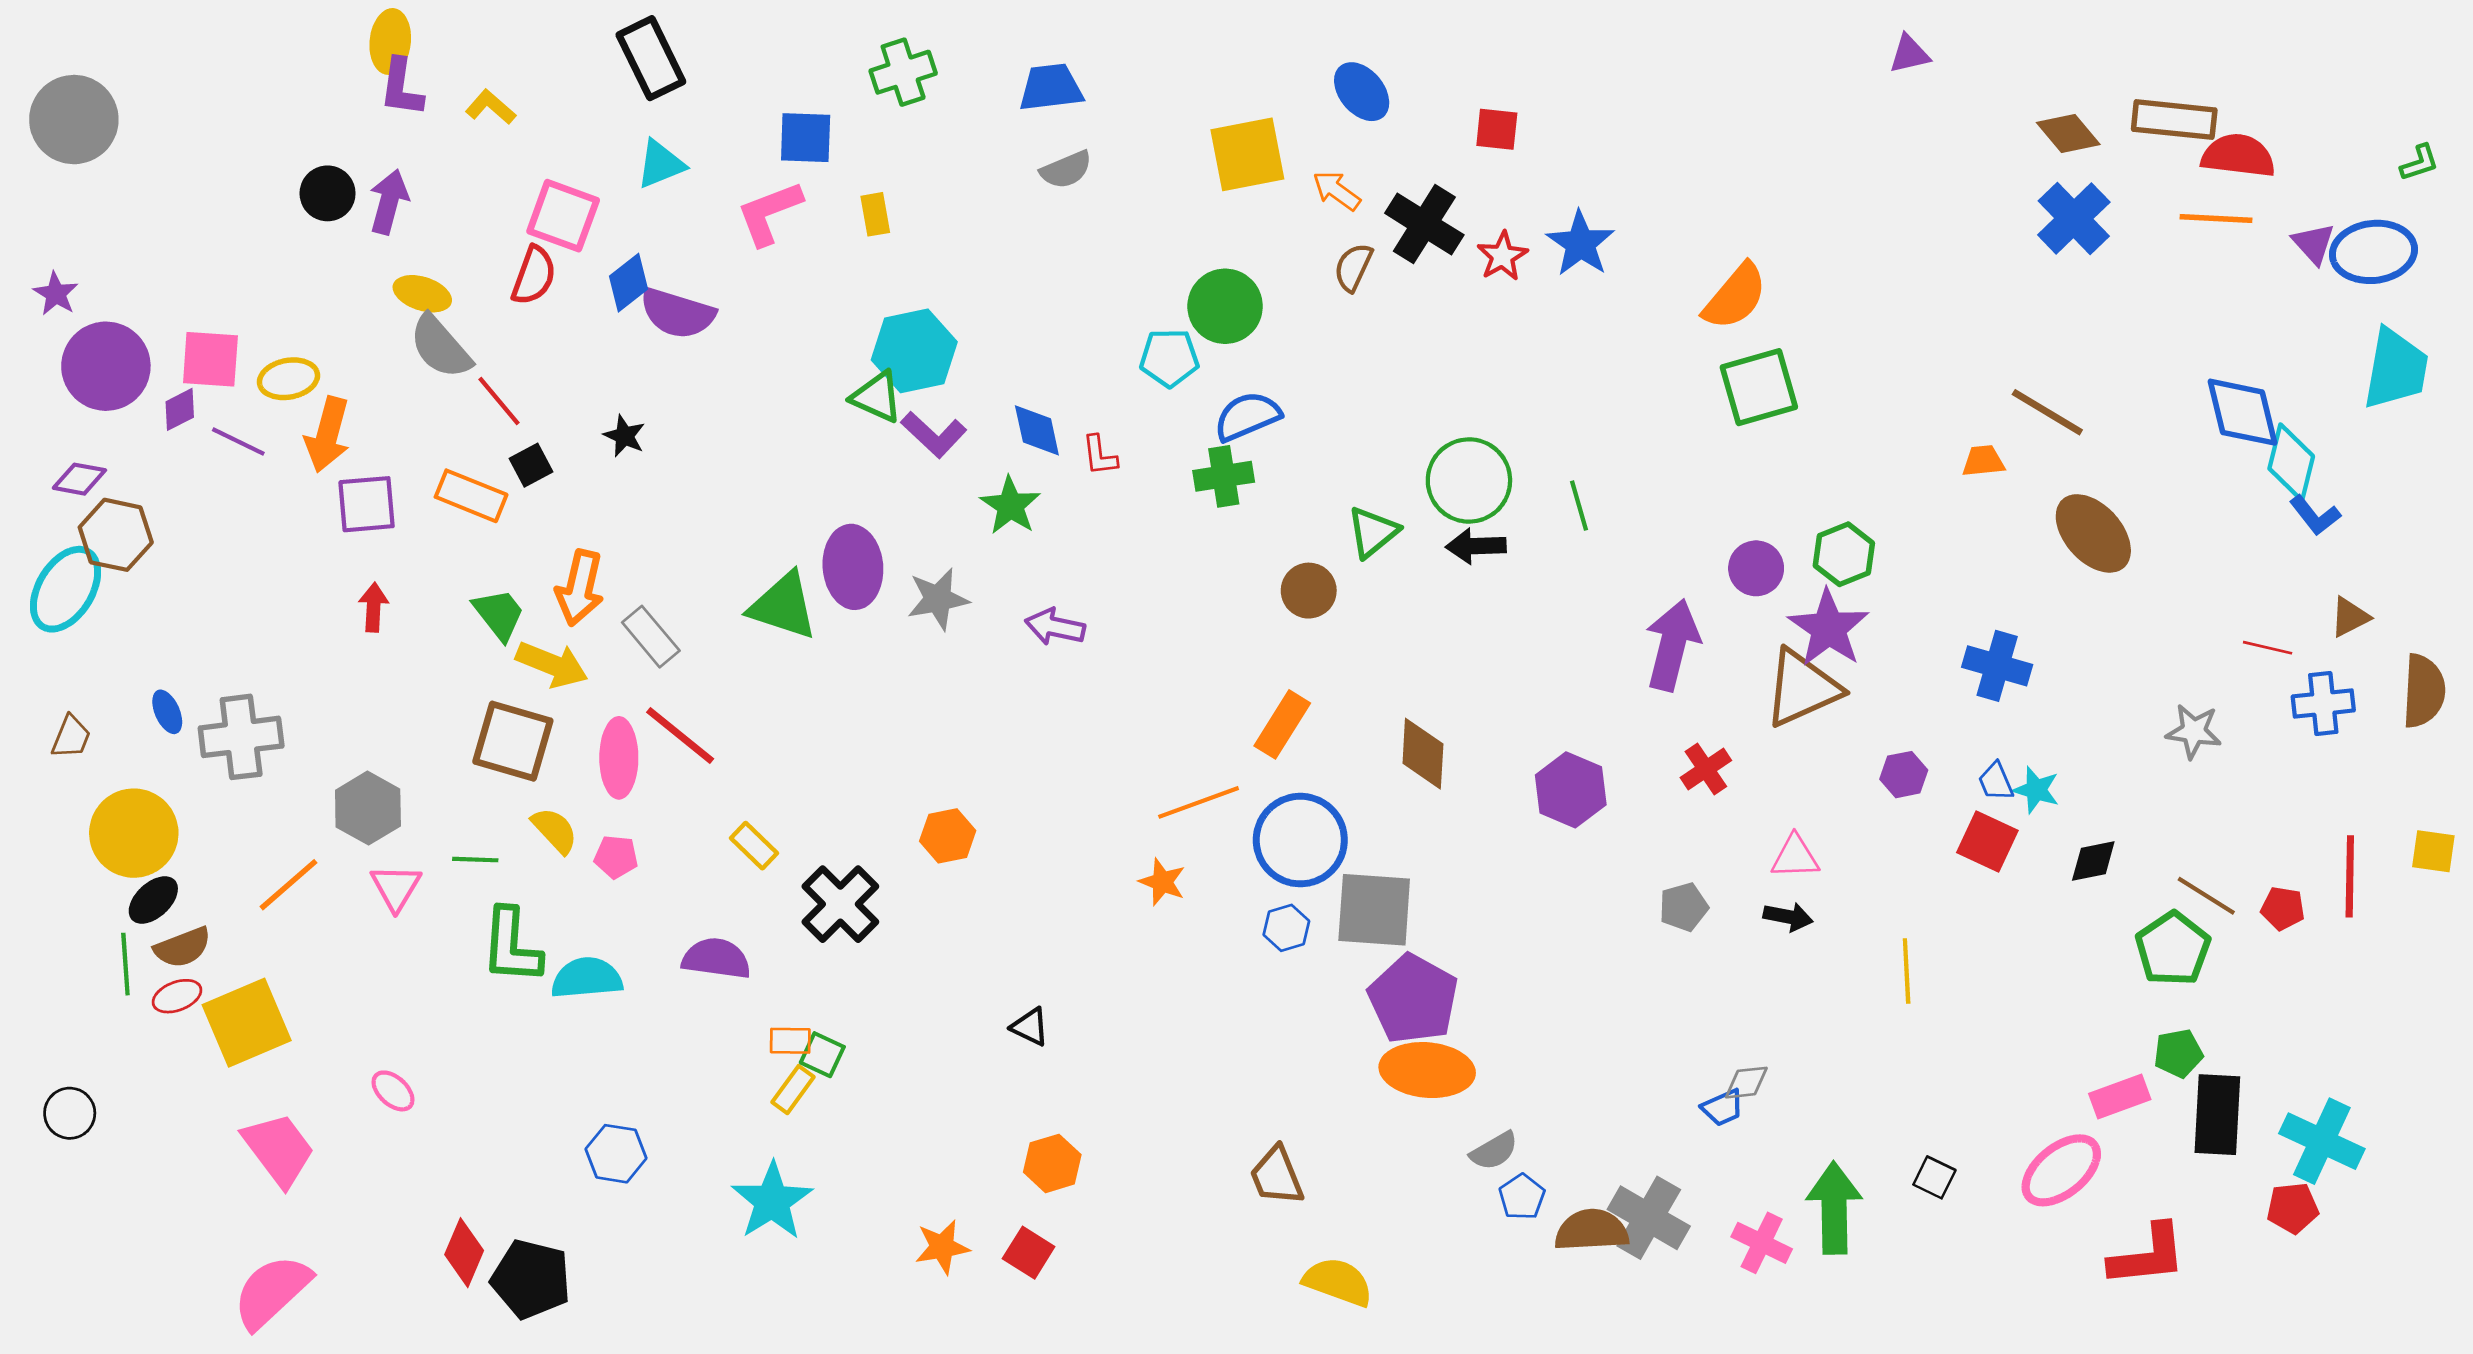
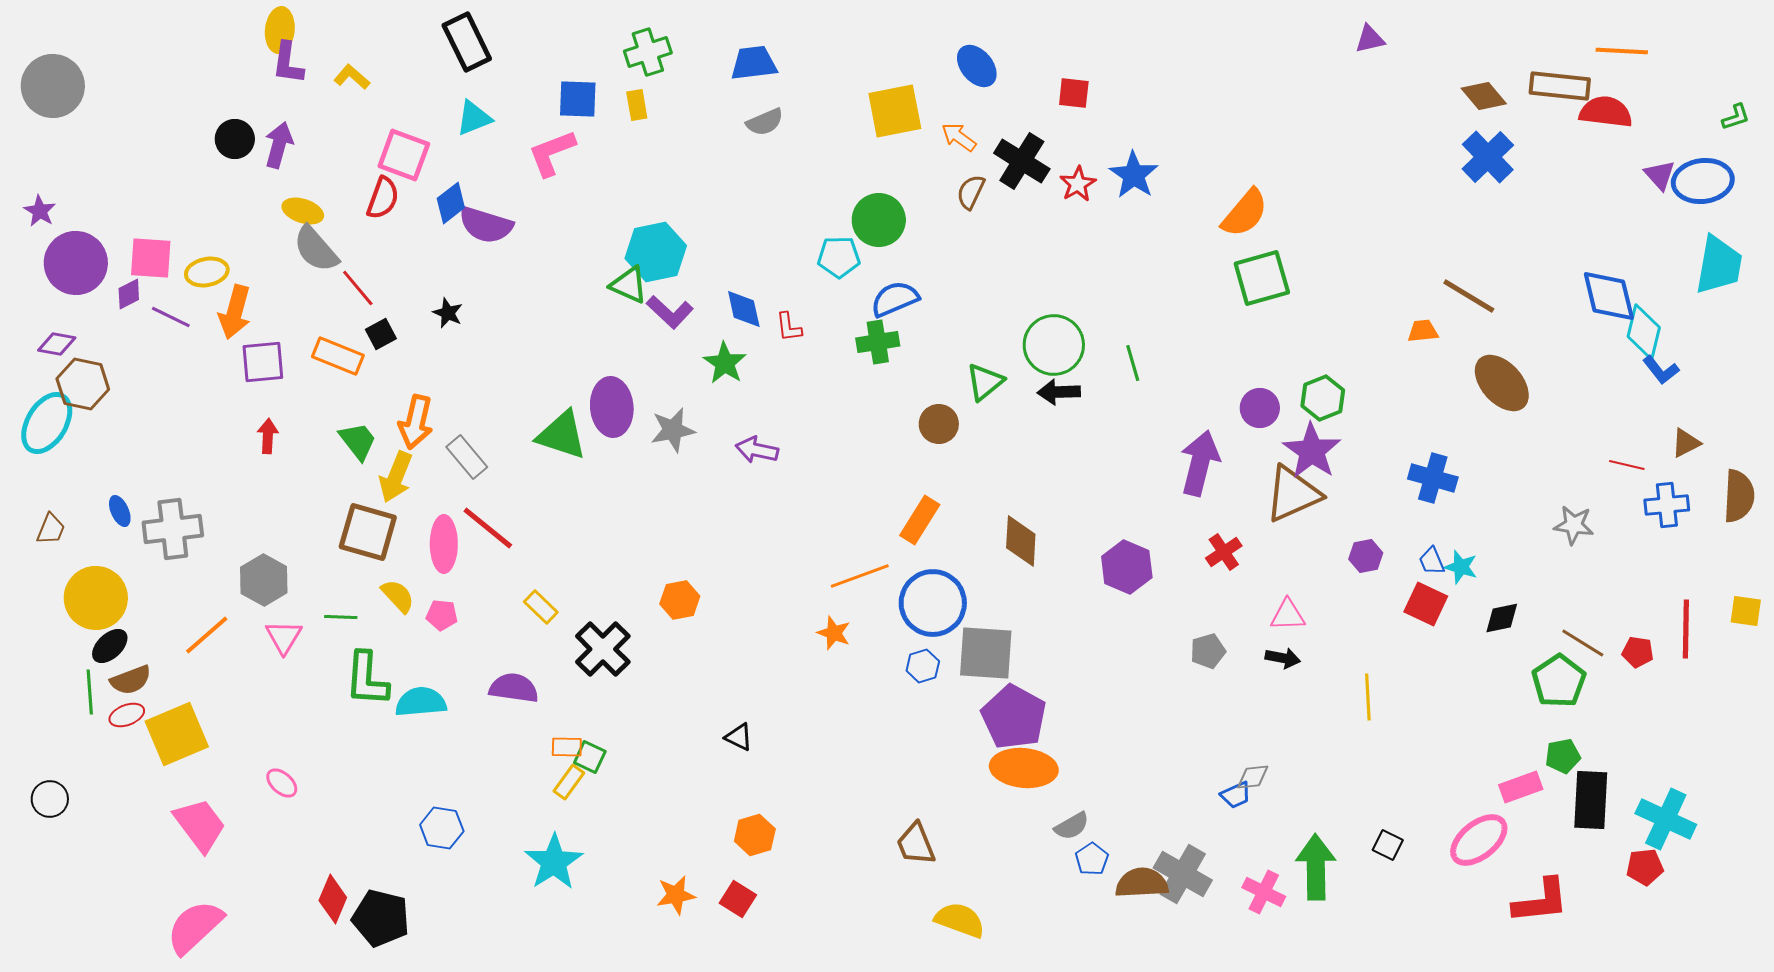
yellow rectangle: (875, 214) -> (637, 105), moved
orange line: (2216, 218) -> (1622, 51), moved
yellow arrow: (552, 664) -> (396, 477), turned 90

